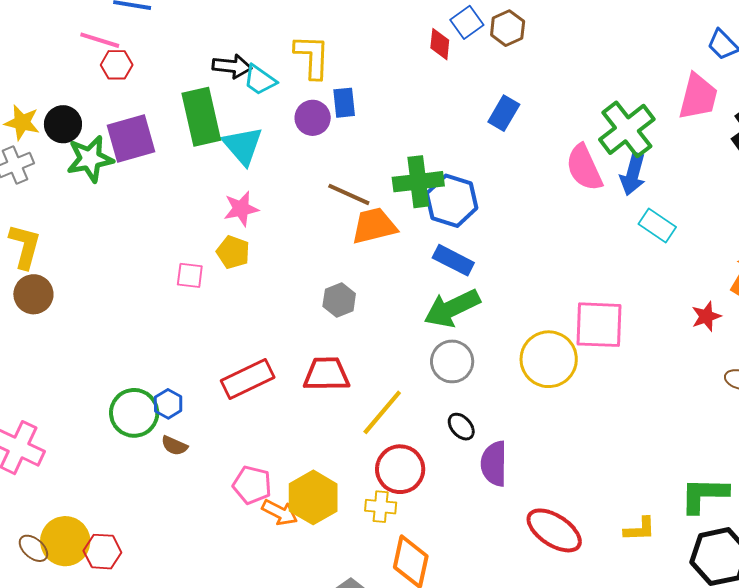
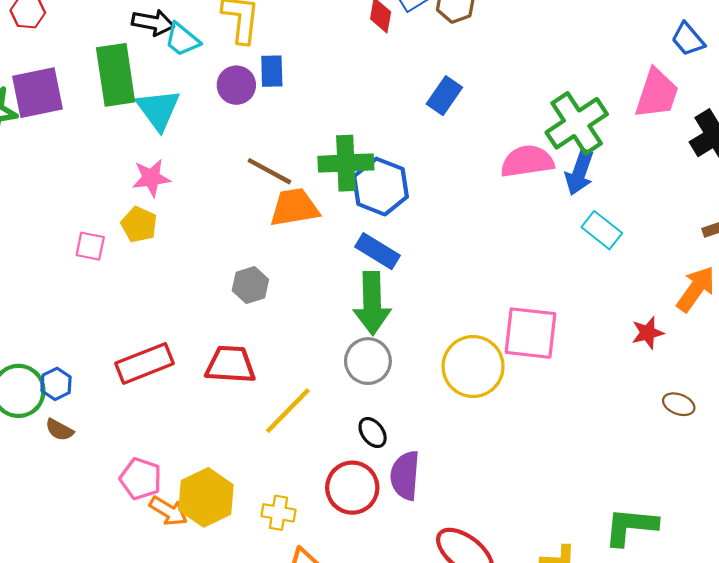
pink semicircle: (584, 168) -> (527, 161), turned 102
green arrow: (452, 308) -> (372, 303), turned -70
red circle: (400, 469) -> (352, 488), moved

